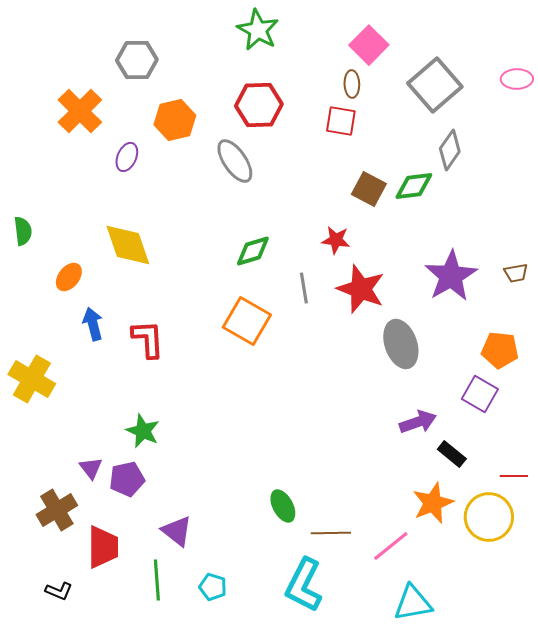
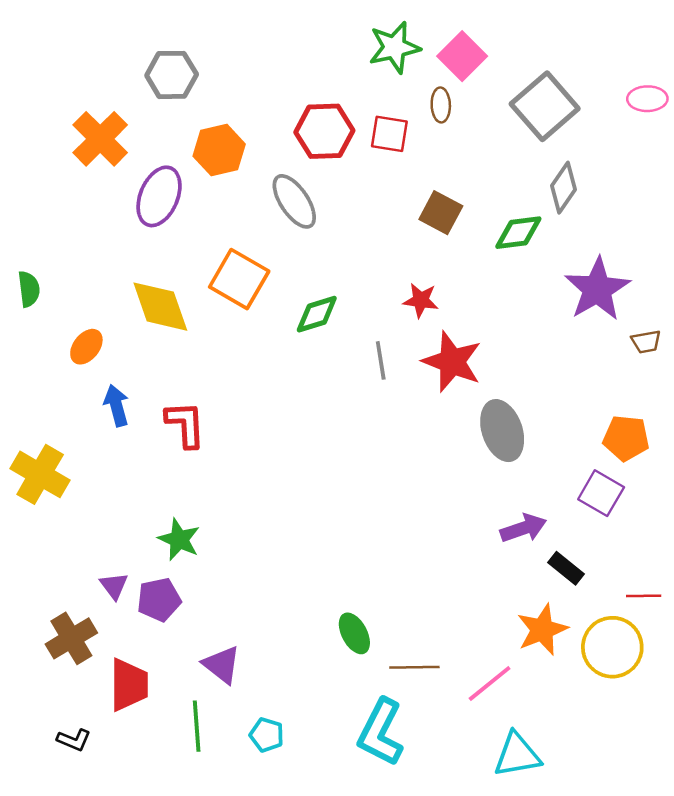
green star: (258, 30) -> (394, 47), moved, turned 30
red square: (341, 121) -> (389, 134), moved
purple ellipse: (127, 157) -> (159, 196), size x1.6
brown square: (369, 189) -> (441, 213), moved
purple star: (451, 276) -> (597, 289), moved
orange square: (247, 321) -> (239, 279), moved

